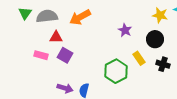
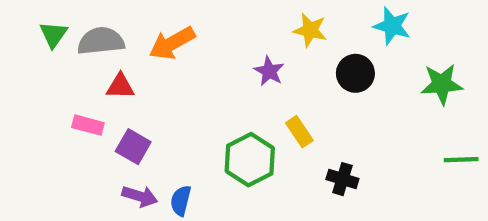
yellow star: (160, 15) -> (310, 30), moved
black circle: (155, 39) -> (355, 73), moved
purple square: (65, 55) -> (133, 147), moved
black cross: (163, 64) -> (342, 179), moved

